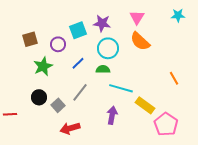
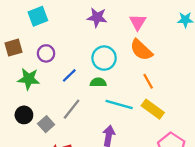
purple star: (102, 23) -> (97, 17), moved
cyan square: (78, 30) -> (38, 16), moved
green star: (43, 66) -> (29, 79), turned 30
orange line: (174, 78) -> (148, 81), moved
yellow rectangle: (145, 105) -> (153, 109), moved

